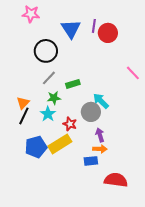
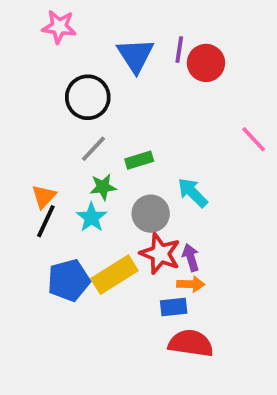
gray circle: (91, 112) -> (151, 214), moved
red star: (70, 124) -> (160, 254), moved, size x1.5
red semicircle: (116, 180) -> (191, 343), moved

